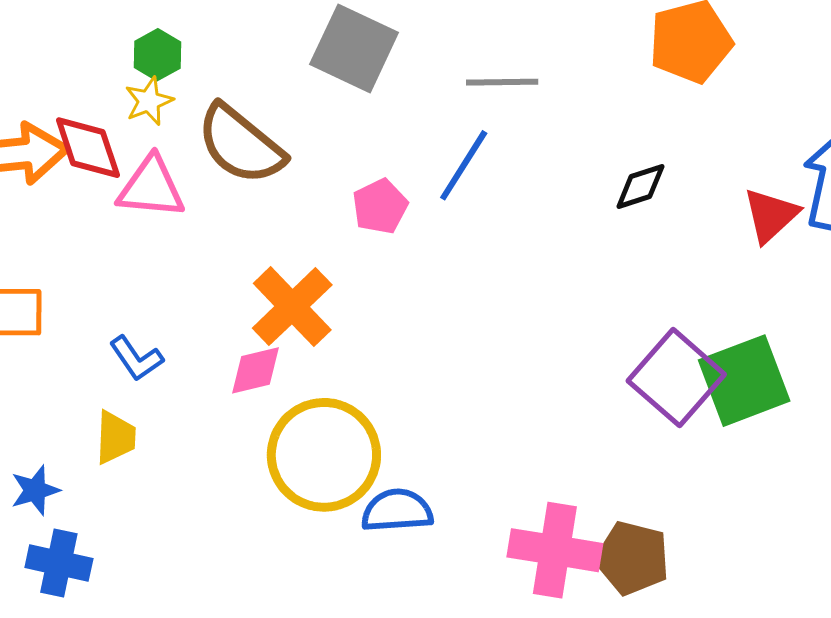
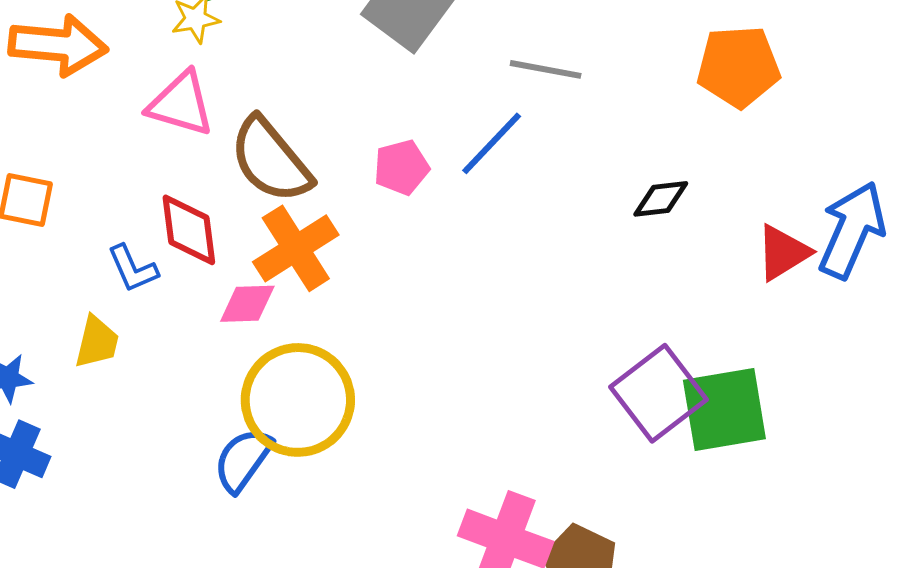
brown semicircle: (241, 145) -> (271, 160), moved
red diamond: (88, 148) -> (189, 230), moved
blue semicircle: (397, 511) -> (243, 460), moved, turned -62

